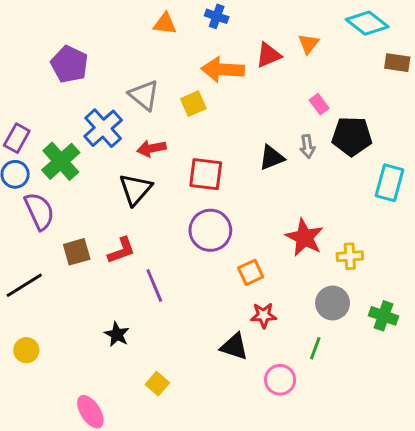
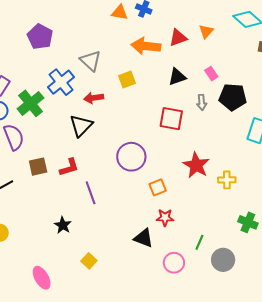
orange triangle: (165, 24) -> (120, 12), moved
yellow square: (193, 104) -> (127, 80), moved
black triangle: (272, 158) -> (177, 77), moved
red square: (206, 174) -> (171, 119), moved
gray circle: (333, 303) -> (223, 260), moved

